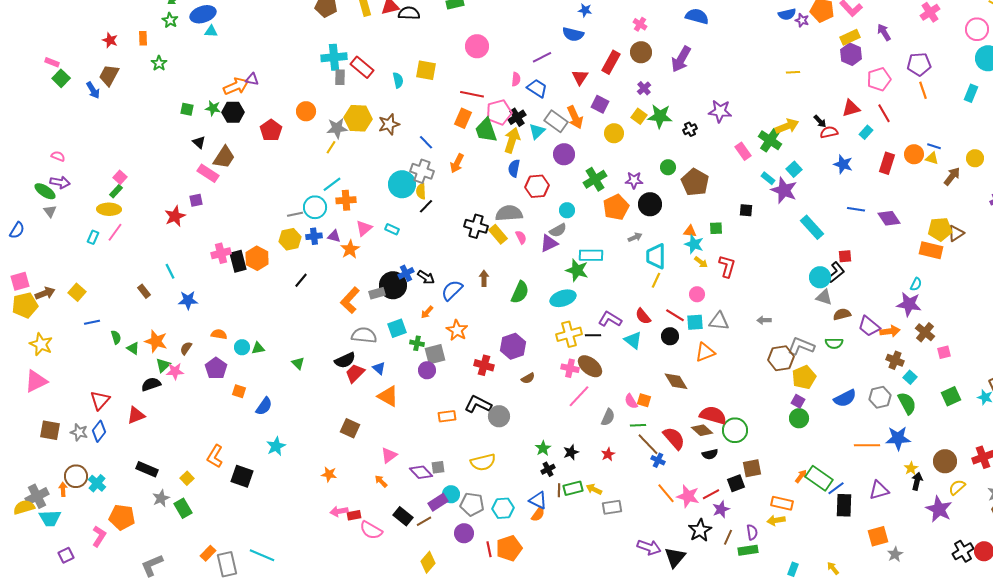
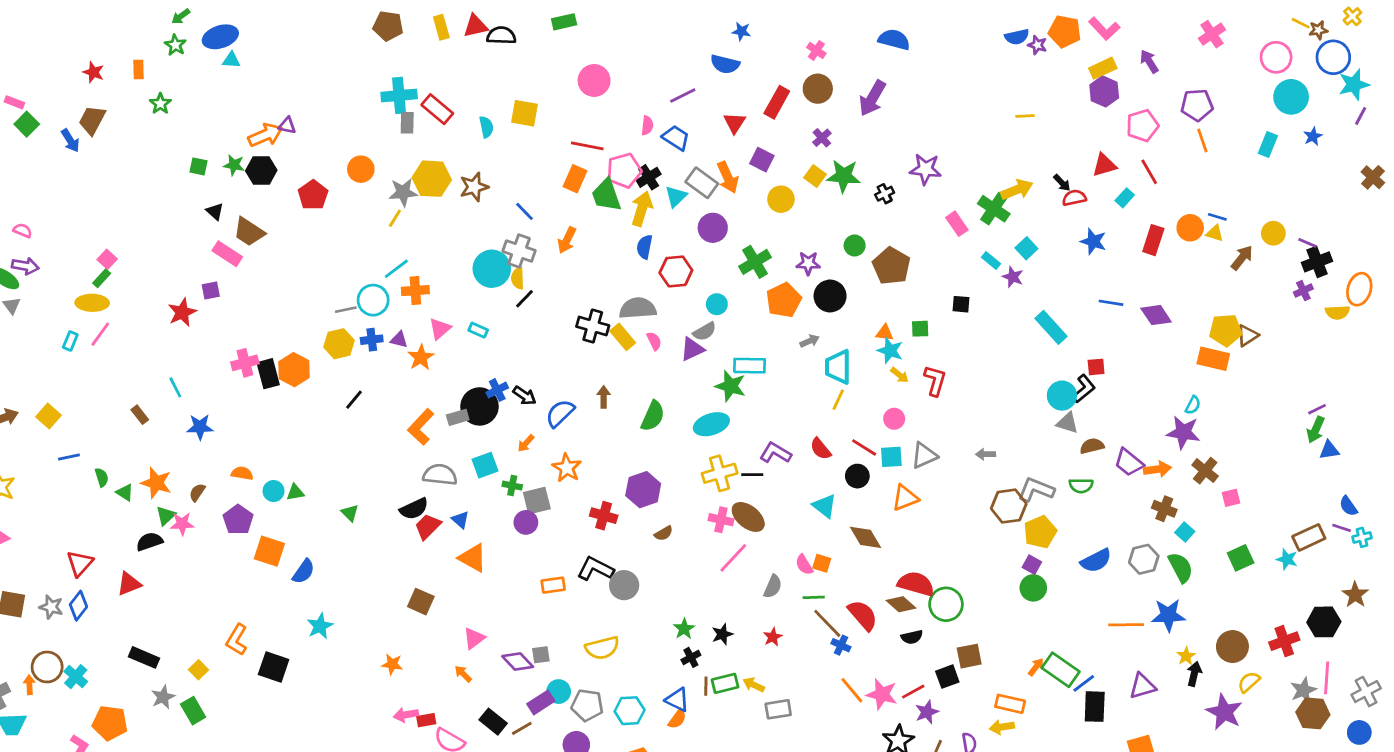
brown trapezoid: (224, 157) -> (249, 232), turned 90
purple star: (784, 190) -> (1013, 277), size x0.6
gray triangle: (719, 321) -> (924, 456), turned -30
cyan triangle: (633, 340) -> (825, 506), moved
orange square: (239, 391) -> (269, 551), size x1.6

